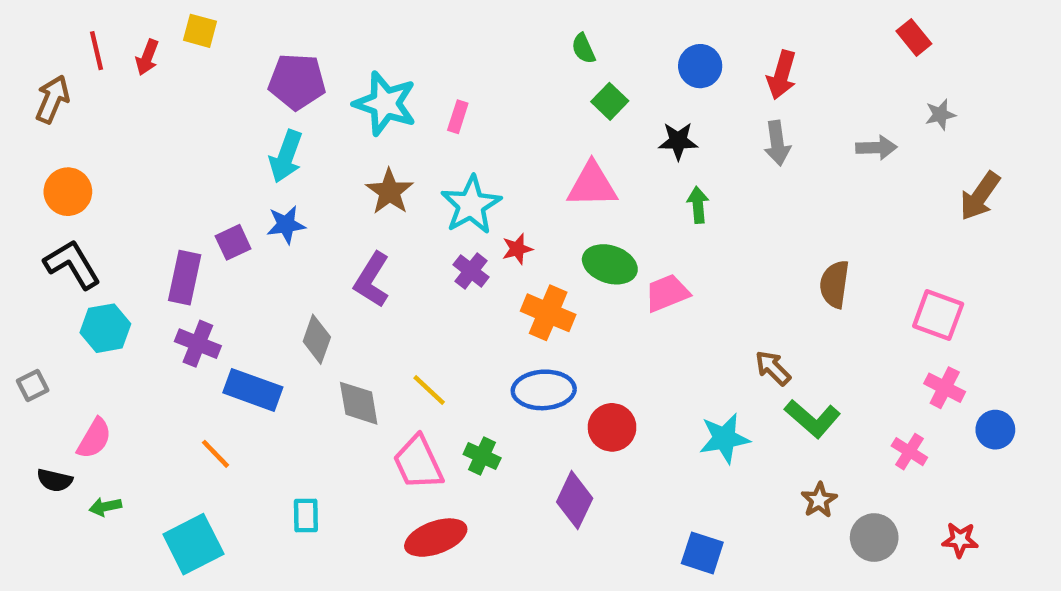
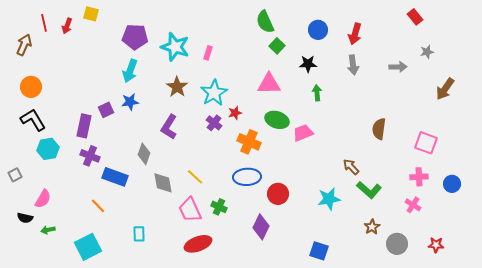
green semicircle: (583, 48) -> (265, 22), size x1.6
pink cross: (945, 388) -> (419, 177), moved, turned -30
blue circle: (995, 430) -> (452, 184), moved

